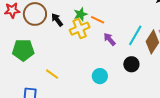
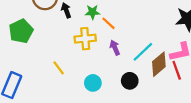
yellow cross: (80, 29) -> (85, 39), moved
green pentagon: (23, 50) -> (21, 31), turned 30
yellow line: (52, 74) -> (59, 68), moved

